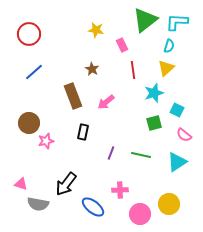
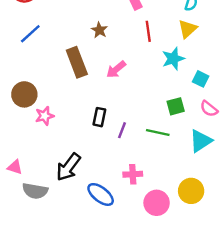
green square: (154, 123) -> (176, 106), moved
black rectangle: (83, 132) -> (99, 117), moved

